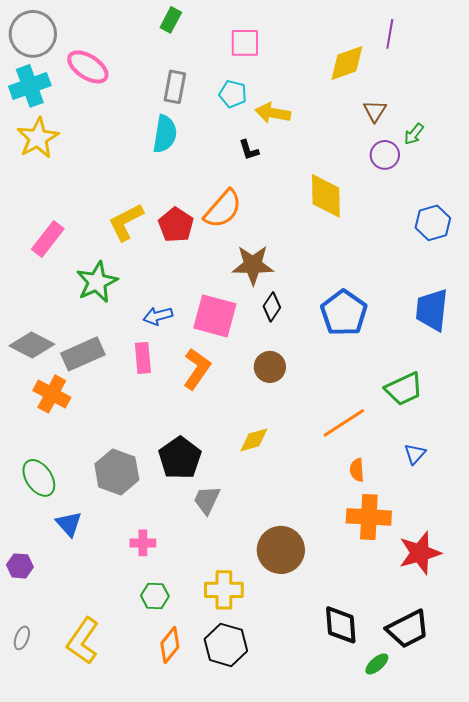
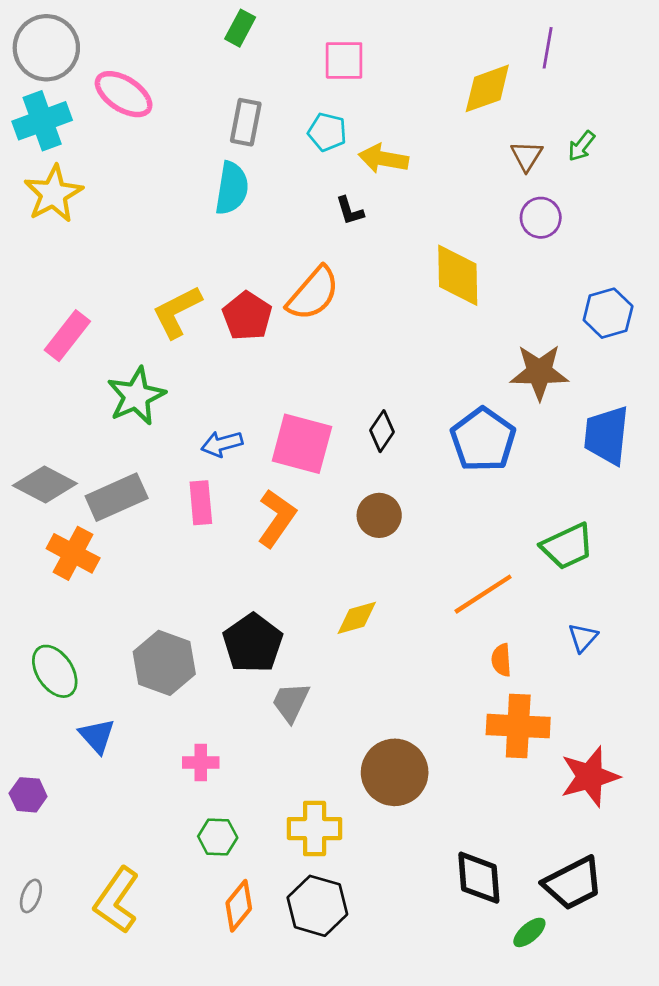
green arrow: (414, 134) -> (581, 146), moved
brown star: (253, 265) -> (539, 372), moved

